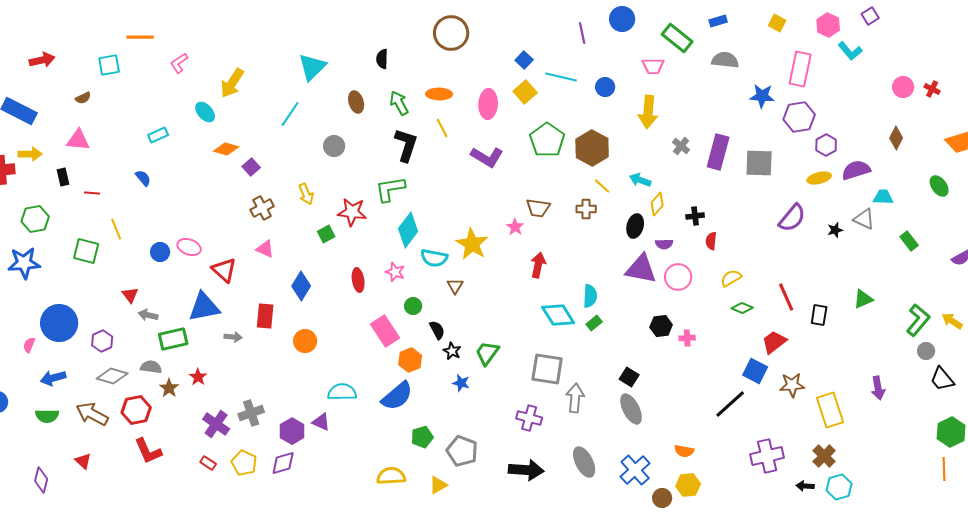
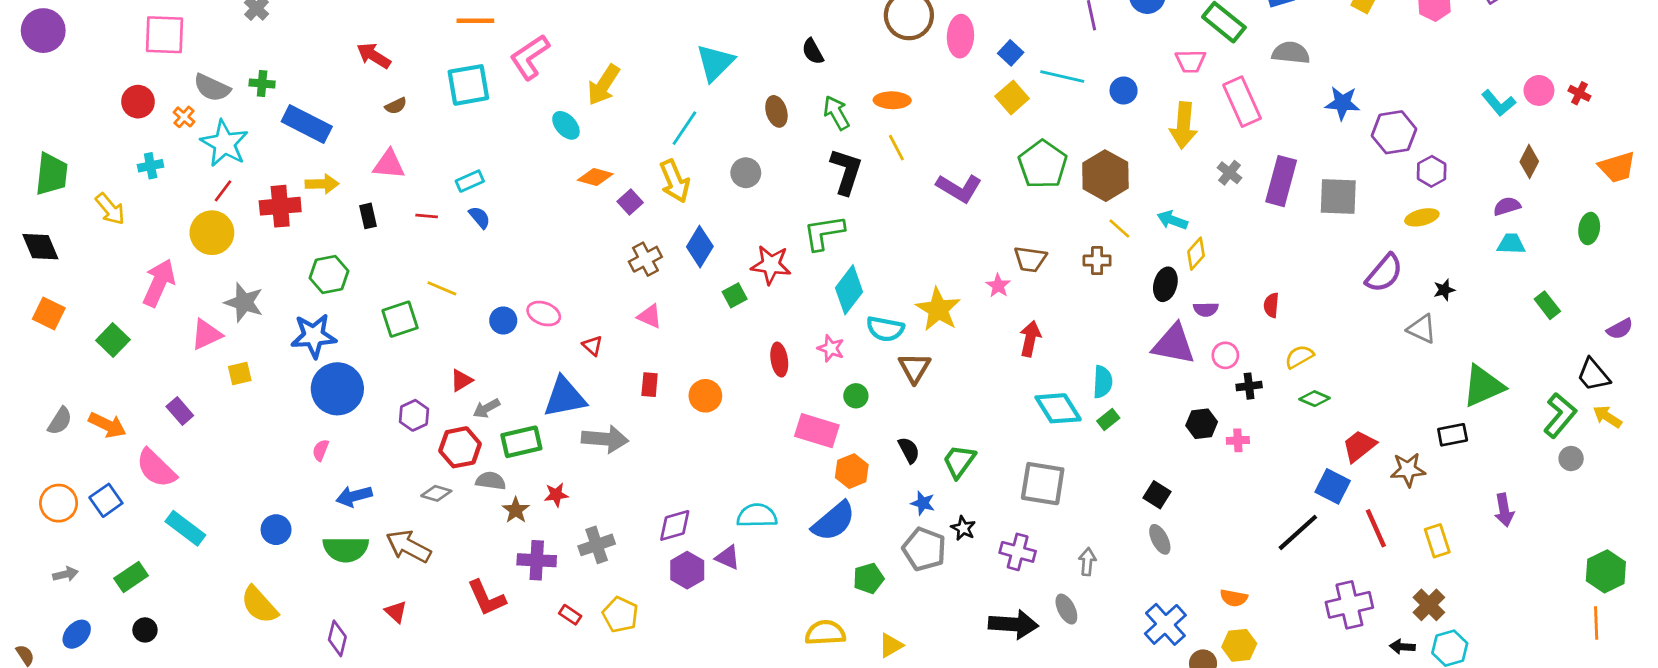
cyan L-shape: (850, 51) -> (1499, 103), moved
black semicircle: (382, 59) -> (813, 51), turned -30
red arrow: (42, 60) -> (374, 56), moved, turned -135
pink L-shape: (179, 63) -> (530, 57), size x1.6
cyan square: (109, 65) -> (468, 85), moved, size x1.4
pink rectangle: (800, 69) -> (1242, 102), moved, turned -36
pink ellipse: (488, 104) -> (960, 36), moved
cyan rectangle: (158, 135) -> (470, 181), moved
purple semicircle: (856, 170) -> (1507, 206), moved, size x0.7
green ellipse: (939, 186) -> (1589, 229), turned 45
red line: (92, 193) -> (427, 216), moved
yellow arrow: (306, 194) -> (675, 181), moved, size x1.4
black cross: (695, 216) -> (1249, 386), moved
gray triangle: (864, 219) -> (1422, 329), moved
yellow line: (116, 229) -> (442, 288), turned -45
green square: (86, 251) -> (400, 319), turned -32
red triangle: (224, 270) -> (592, 346), size x0.6
pink circle: (678, 277) -> (1225, 355), size x0.7
blue diamond: (301, 286) -> (700, 247), moved
brown triangle: (455, 286) -> (914, 368), size x1.4
red triangle: (130, 295) -> (461, 380), turned 36
red line: (786, 297) -> (1376, 528), moved
green triangle: (863, 299) -> (1483, 386), size x1.6
gray arrow: (148, 315) -> (487, 408), turned -42
black rectangle: (819, 315) -> (1453, 435), moved, turned 70
red rectangle: (265, 316) -> (650, 385), moved, size x0.7
blue circle: (59, 323) -> (337, 389), moved
black semicircle: (437, 330) -> (909, 450), moved
pink rectangle: (385, 331) -> (817, 431), turned -40
gray arrow: (233, 337) -> (605, 439), size x1.8
purple hexagon: (102, 341) -> (414, 415), moved
orange circle: (305, 341) -> (705, 396), moved
black star: (452, 351) -> (963, 528), moved
gray diamond: (112, 376) -> (436, 493), size x0.7
red star: (198, 377) -> (556, 495), turned 30
black trapezoid: (942, 379) -> (1593, 375), moved
brown star: (792, 385) -> (1408, 470), moved
gray arrow: (575, 398) -> (1087, 562), moved, size x0.7
gray ellipse: (631, 409) -> (1160, 539), size x0.7
red hexagon: (136, 410) -> (460, 447), moved
yellow rectangle: (830, 410) -> (1437, 541), size x0.7
gray cross: (251, 413) -> (597, 545), moved
green semicircle: (47, 416) -> (346, 549), size x1.4
purple cross: (216, 424) -> (537, 560), moved, turned -32
gray pentagon: (462, 451) -> (924, 549), moved
gray ellipse: (584, 462) -> (1066, 609), moved, size x0.7
purple diamond: (283, 463) -> (675, 525), moved

